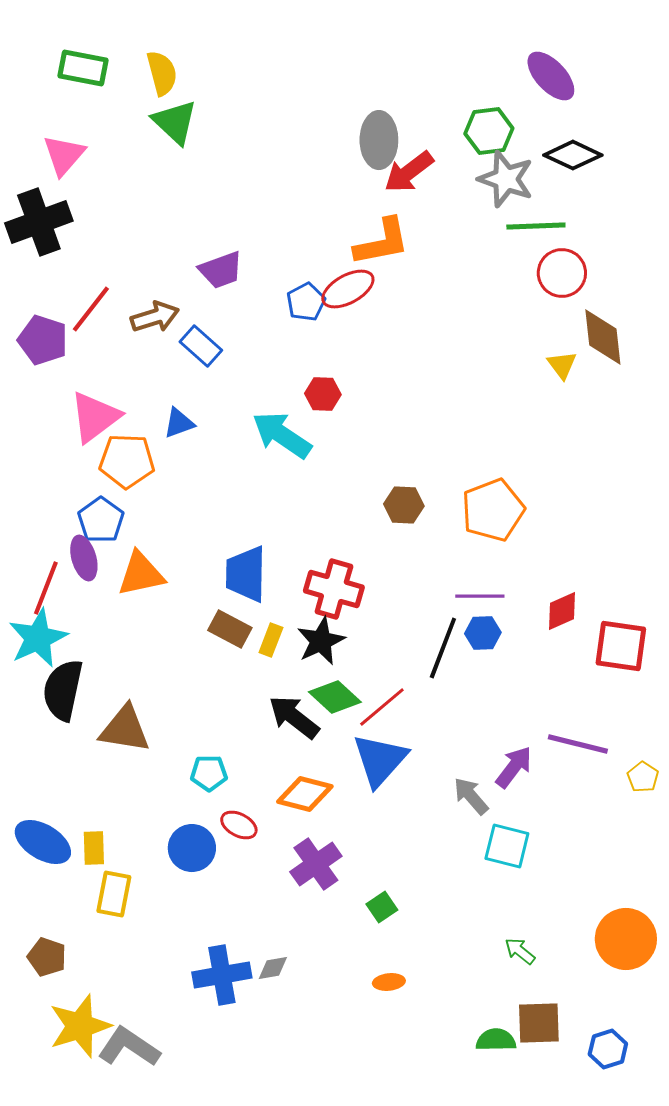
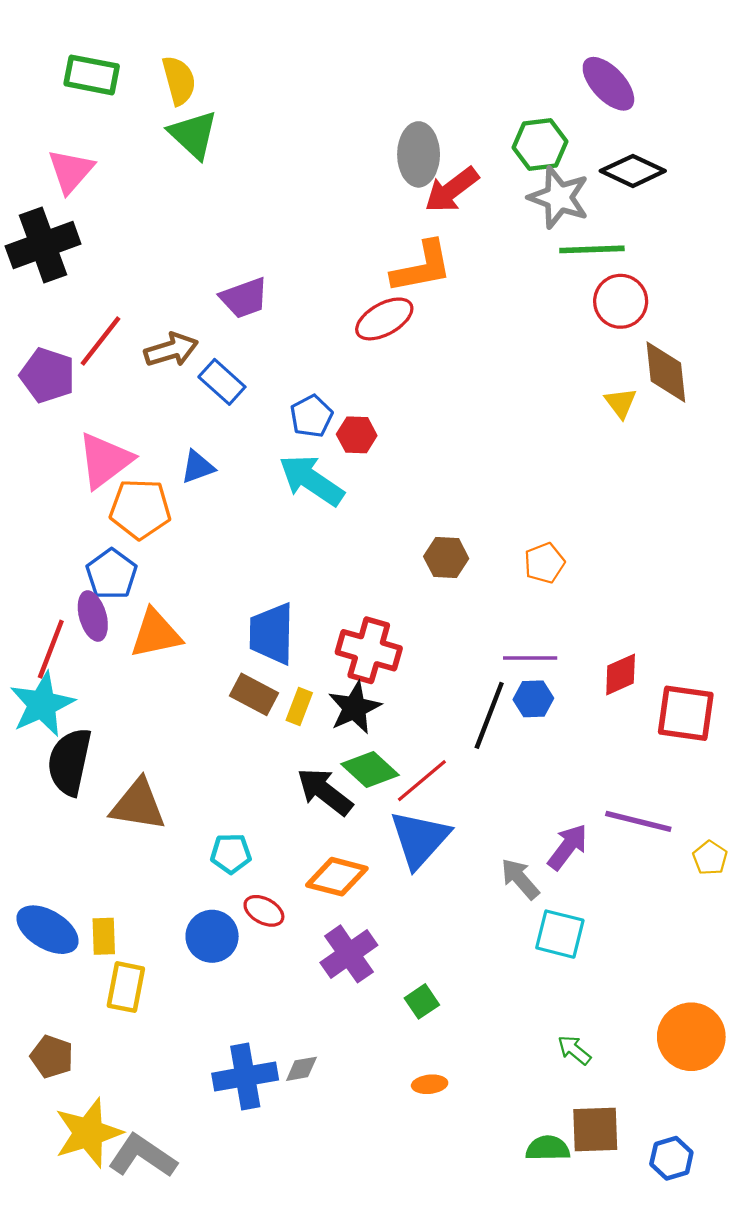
blue pentagon: (306, 302) -> (311, 416), moved
orange pentagon: (493, 510) -> (544, 563), size x0.6

